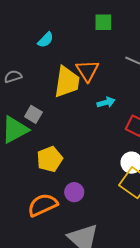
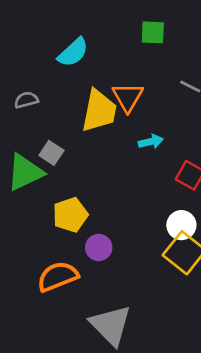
cyan semicircle: (46, 40) -> (73, 52), size x1.4
purple circle: (74, 192) -> (99, 247), moved

